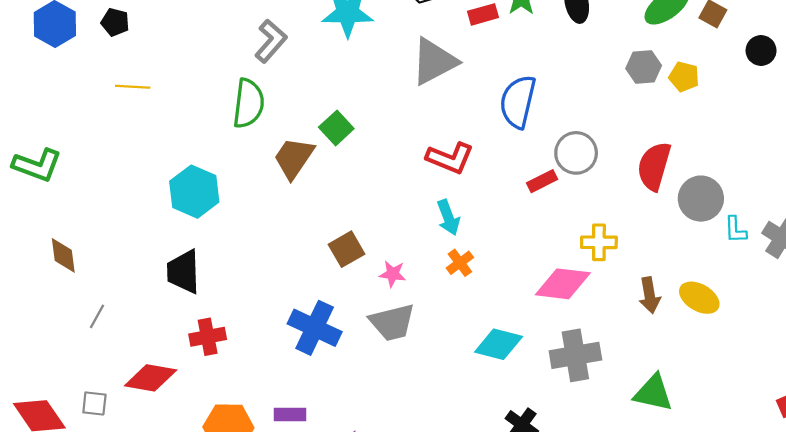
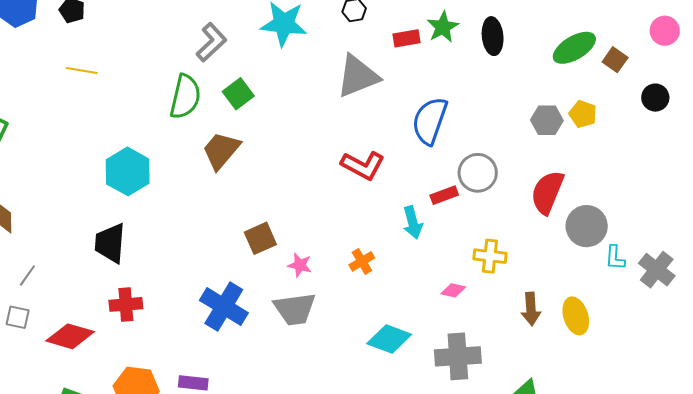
gray hexagon: (644, 67) -> (547, 120), moved
green square: (336, 128) -> (238, 94), moved
cyan arrow: (448, 218) -> (413, 222), moved
pink diamond: (563, 284) -> (453, 290), size x0.5
yellow ellipse: (699, 298) -> (576, 316), turned 36
gray square: (94, 403) -> (18, 317), moved

